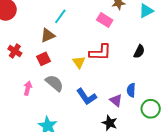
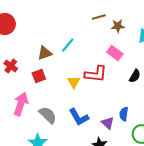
cyan line: (60, 16) -> (68, 45), moved
pink rectangle: (105, 20) -> (115, 53), moved
gray semicircle: (54, 83) -> (48, 115), moved
pink arrow: (28, 88) -> (21, 104), size x1.6

